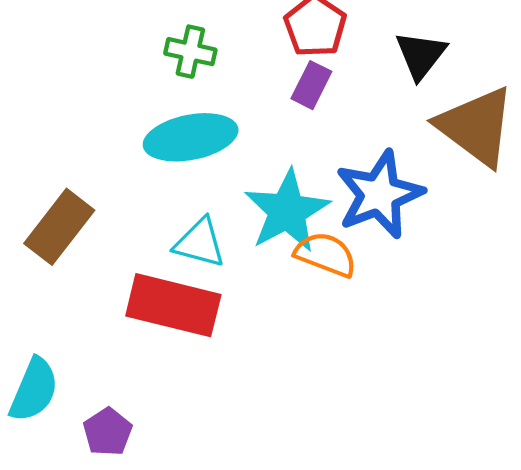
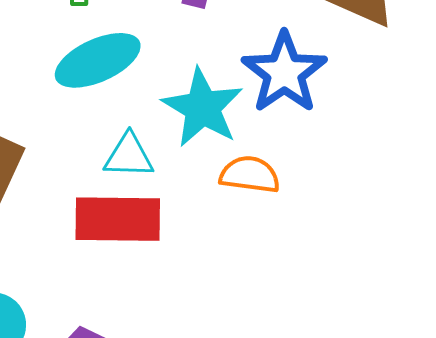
orange semicircle: (326, 254) -> (250, 175), moved

